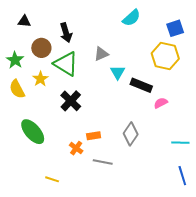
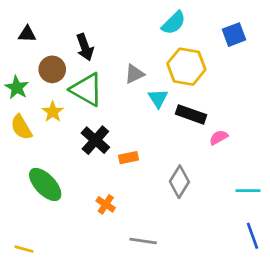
yellow hexagon: (165, 56) -> (186, 67), moved
orange rectangle: (94, 136) -> (128, 158), moved
gray line: (103, 162) -> (143, 241), moved
yellow line: (52, 179) -> (24, 249), moved

